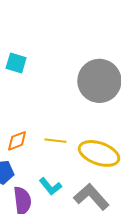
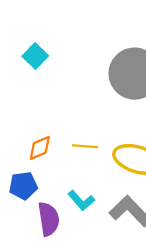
cyan square: (16, 63) -> (35, 56), turned 30

